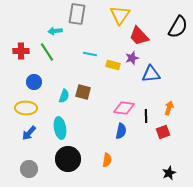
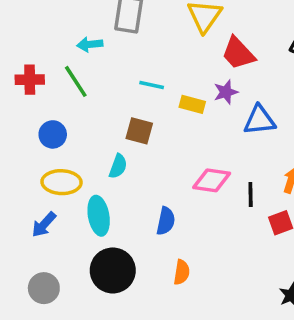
brown square: (83, 92) -> (139, 131), moved
cyan semicircle: (64, 96) -> (118, 166), moved
yellow ellipse: (26, 108) -> (62, 182), moved
blue semicircle: (121, 131) -> (166, 221), moved

